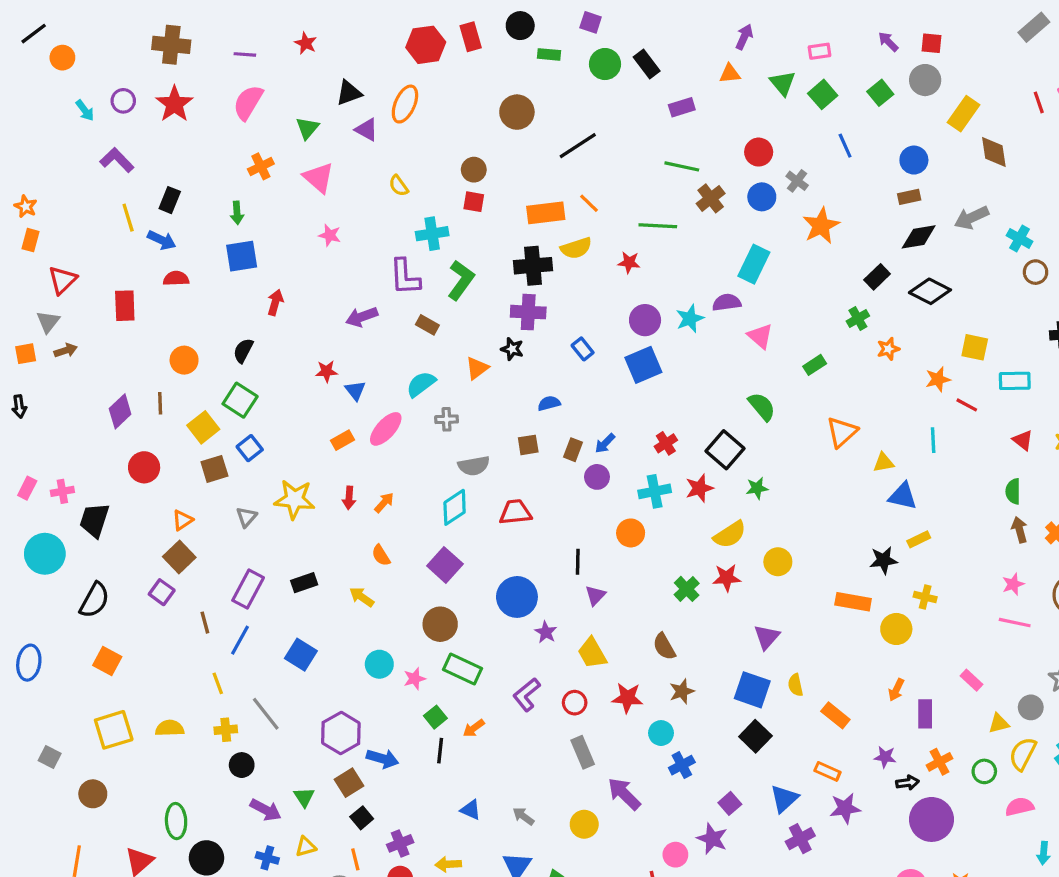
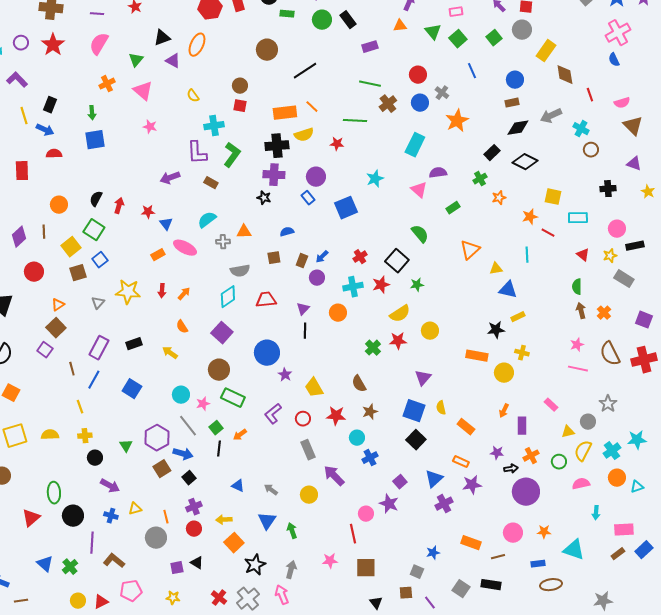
red line: (1039, 102) -> (590, 95), moved
red arrow: (275, 302) -> (119, 206), moved
purple semicircle: (727, 302) -> (438, 173), moved
purple circle: (645, 320) -> (316, 177), moved
orange triangle: (477, 368) -> (244, 232), moved, turned 35
pink ellipse: (386, 429) -> (185, 248), turned 75
purple triangle: (595, 595) -> (303, 309), moved
gray line: (266, 714) -> (188, 426), moved
green triangle: (304, 797) -> (126, 446), moved
black square: (362, 818) -> (189, 478), moved

